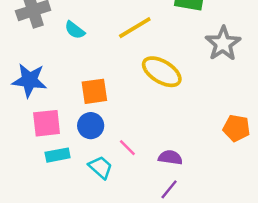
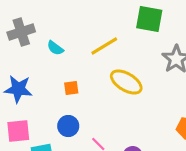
orange square: (94, 91) -> (71, 88), moved, size x0.7
pink square: (47, 123) -> (18, 131), moved

